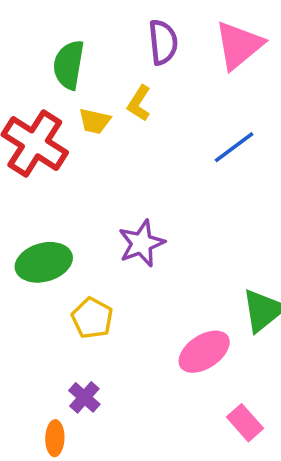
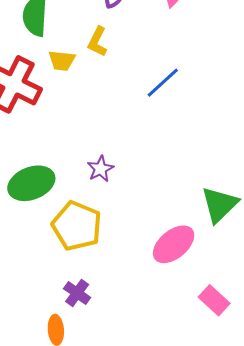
blue line: (234, 147) -> (163, 83), moved
purple star: (142, 243) -> (100, 169), moved, size x0.7
yellow pentagon: (92, 318) -> (77, 226), size x1.4

